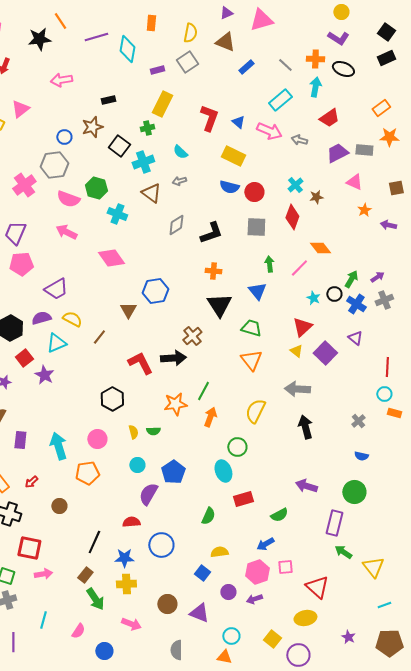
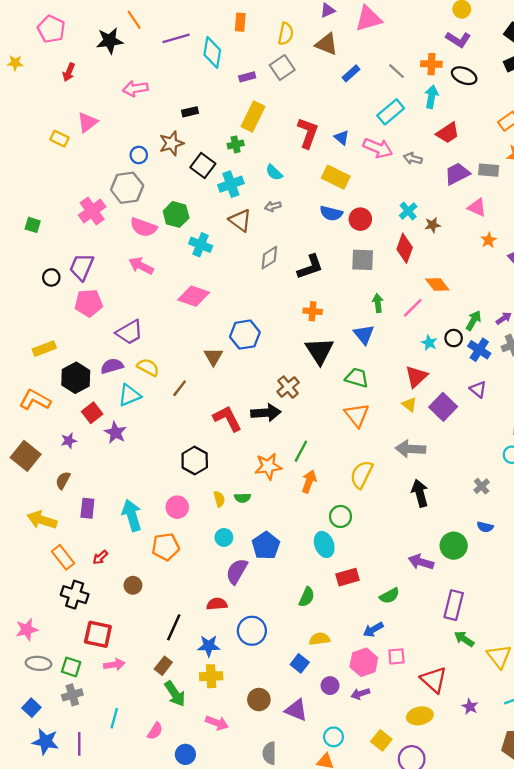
pink diamond: (111, 258) -> (194, 296), turned -36
green circle: (354, 492) -> (454, 546), moved
purple star: (348, 637) -> (470, 707), moved

